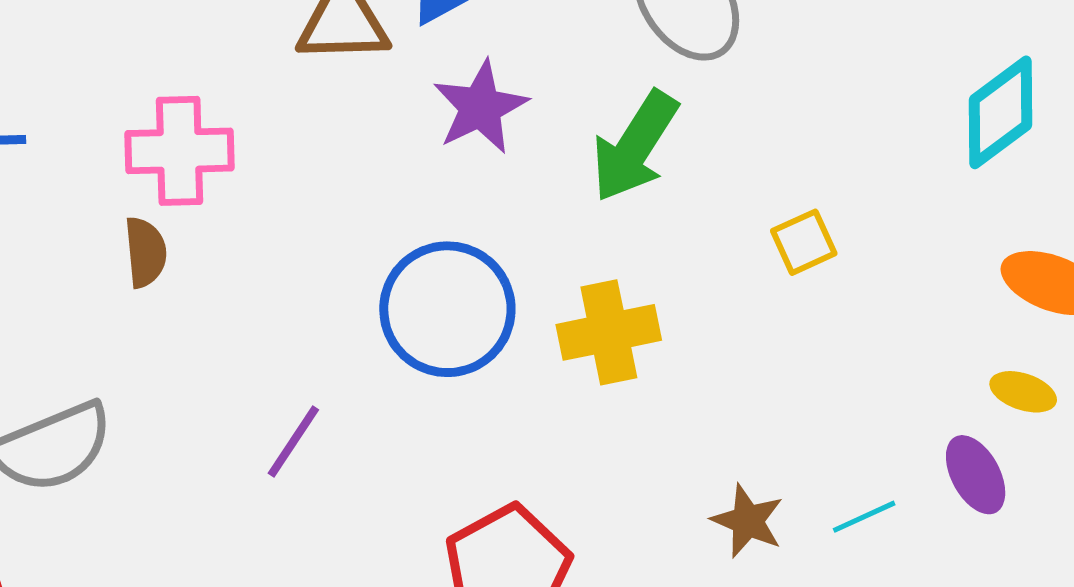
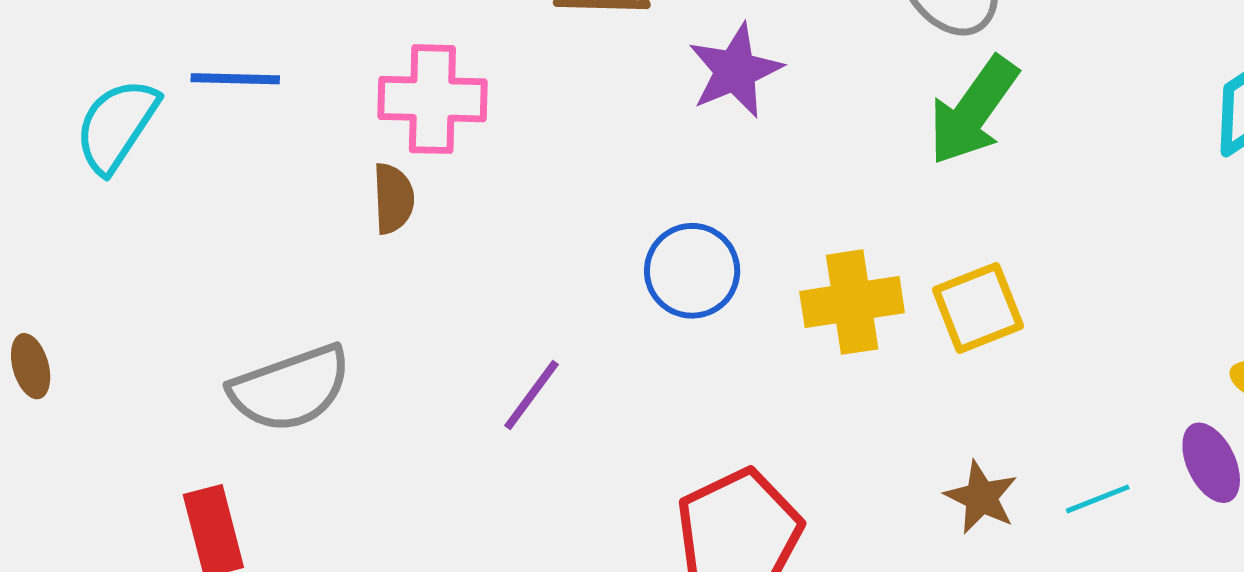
green arrow: (635, 146) -> (973, 111), moved
yellow square: (804, 242) -> (978, 308), moved, size x1.4
blue circle: (447, 309) -> (692, 271), size x0.7

